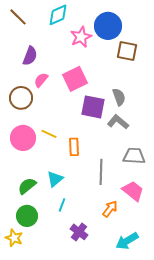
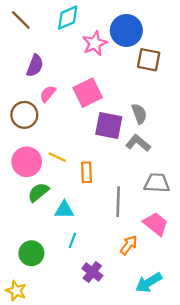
cyan triangle: (55, 179) -> (64, 210), turned 42
green semicircle: (27, 186) -> (38, 192), moved
yellow star: (14, 238) -> (16, 291), moved

